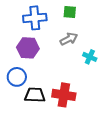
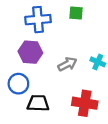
gray arrow: (69, 39) -> (67, 64), moved
red cross: (64, 95) -> (85, 103), moved

